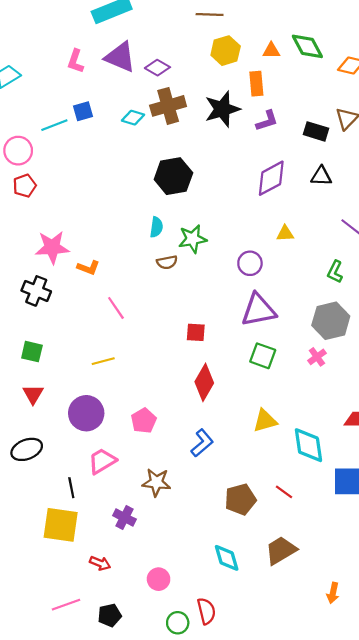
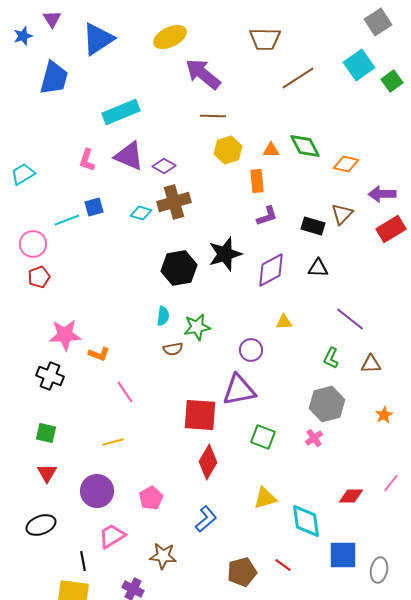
black star: (222, 109) -> (225, 254), moved
purple triangle: (258, 310) -> (239, 390), moved
red square: (196, 332) -> (200, 415), size x1.8

